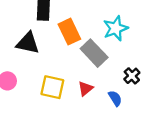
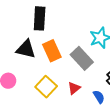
orange rectangle: (69, 32) -> (52, 51), moved
yellow square: (52, 87) -> (46, 87), turned 30

